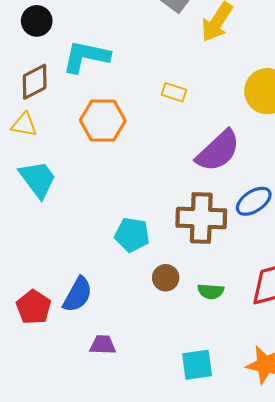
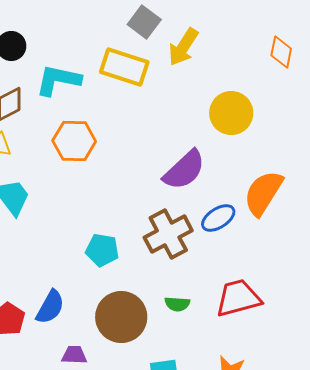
yellow rectangle: (174, 92) -> (124, 67), moved, size x2.0
brown cross: (201, 218) -> (168, 234), turned -30
brown circle: (166, 278) -> (121, 317), moved, size x2.0

